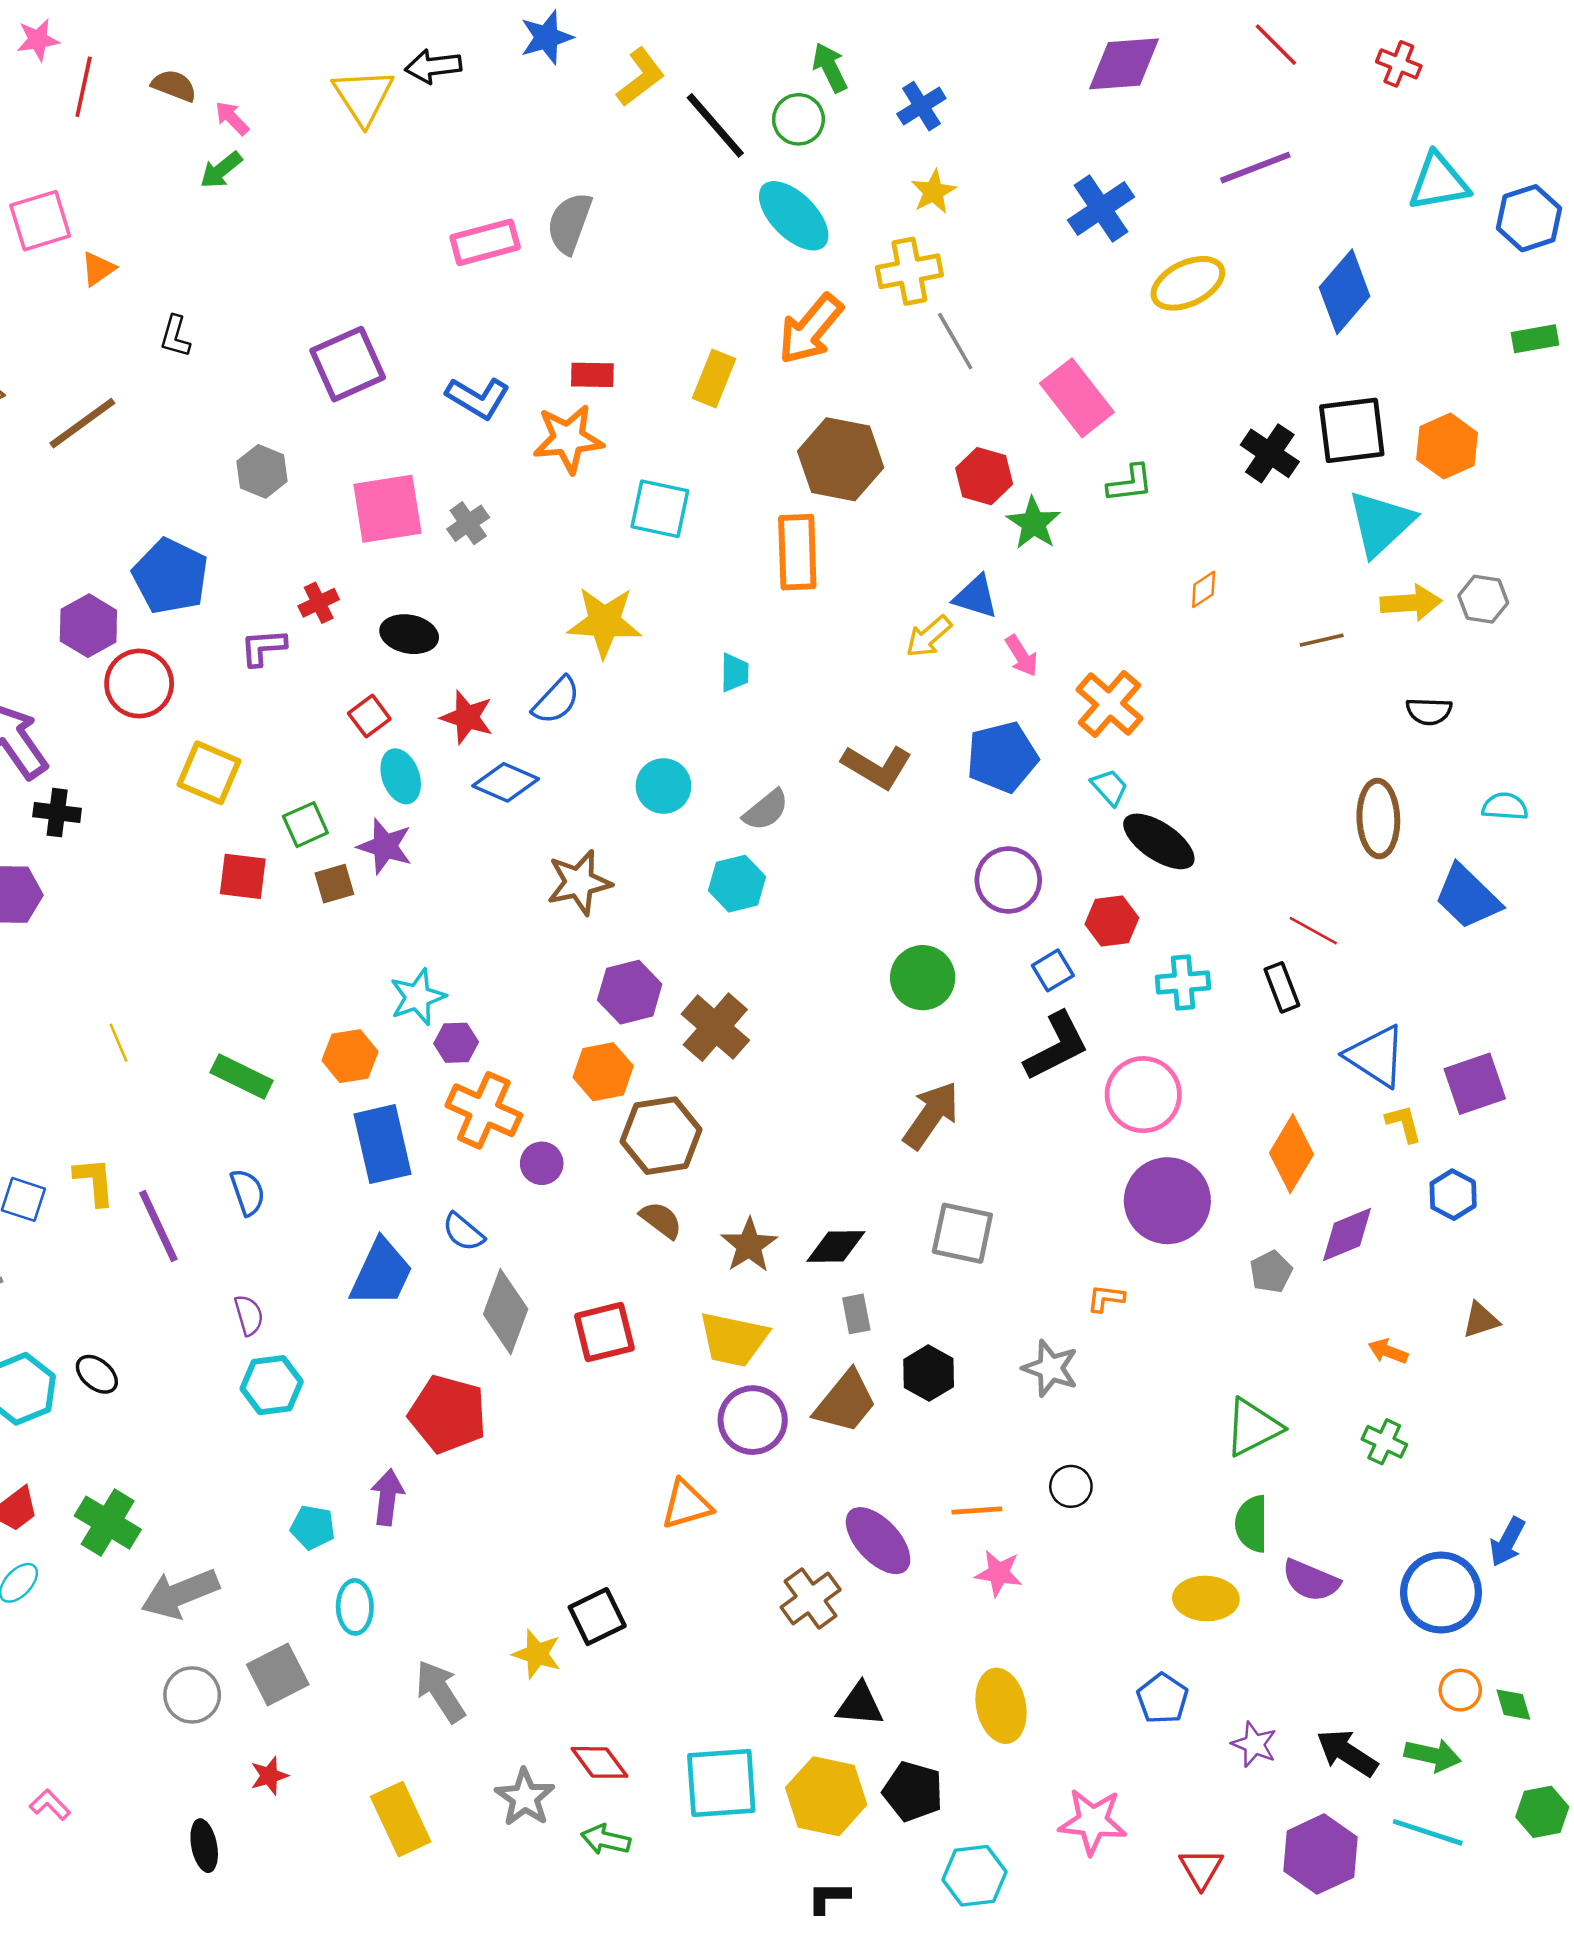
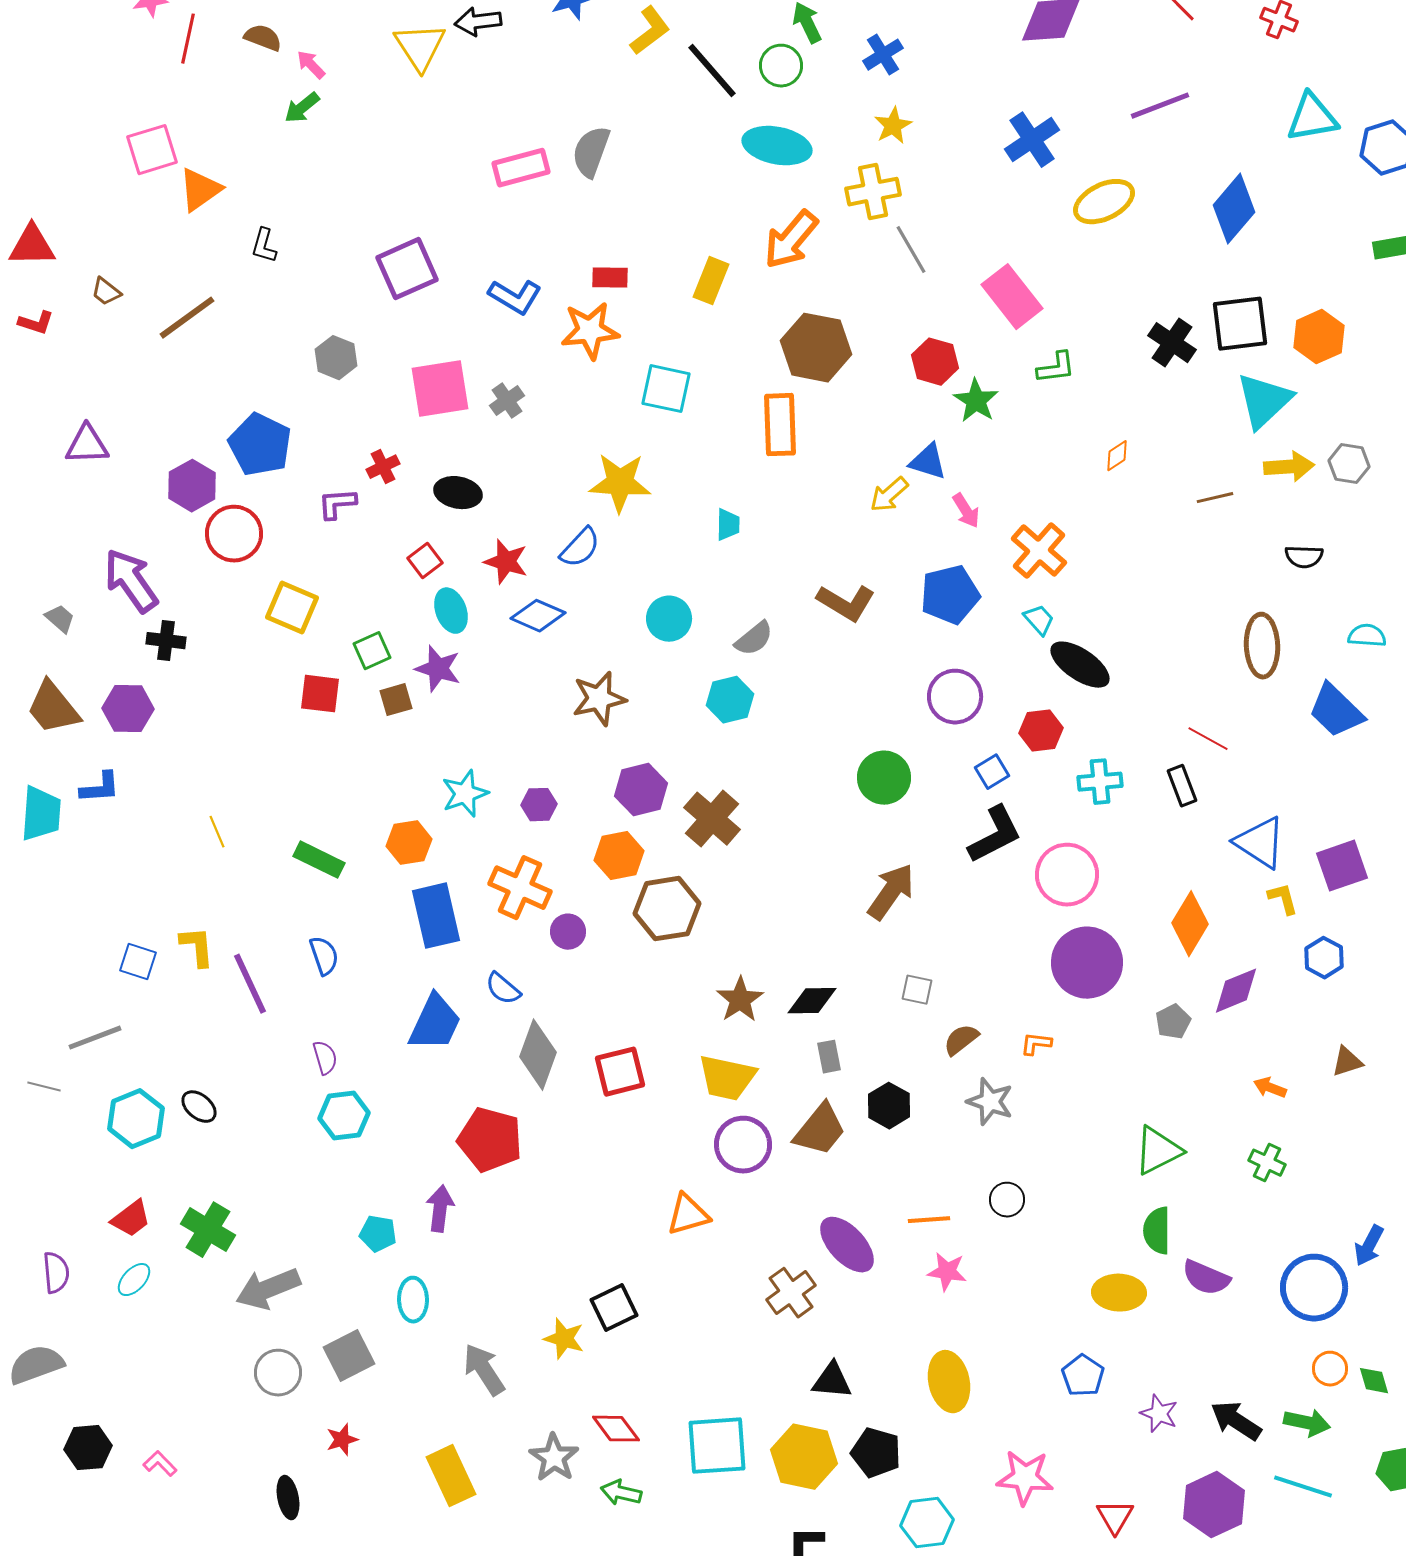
cyan ellipse: (794, 216) -> (777, 146), turned -34
orange triangle: (98, 269) -> (200, 190), size x1.5
purple hexagon: (456, 1043) -> (539, 805), moved
brown semicircle: (661, 1220) -> (961, 1040), moved, turned -75
gray square: (962, 1233) -> (917, 990), size x0.6

